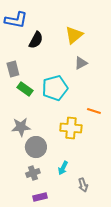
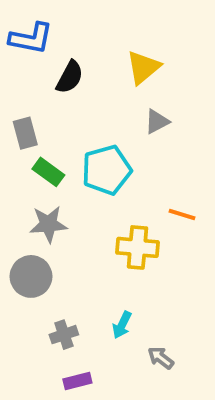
gray star: (21, 127) -> (48, 224), moved
gray circle: (36, 147) -> (31, 276), moved
gray arrow: (83, 185) -> (161, 358), turned 144

